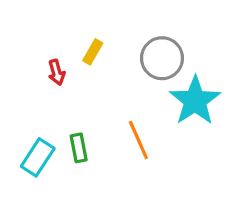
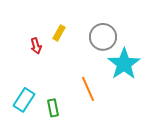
green rectangle: (79, 148) -> (53, 108), moved

